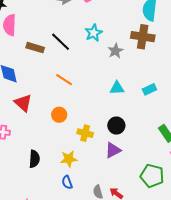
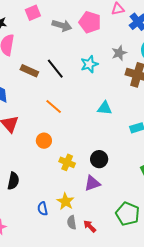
gray star: (115, 51) -> (119, 53), moved
cyan triangle: (117, 88) -> (105, 108), moved
yellow star: (69, 159) -> (65, 201), moved, turned 30

